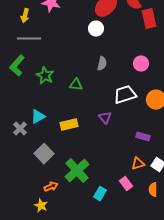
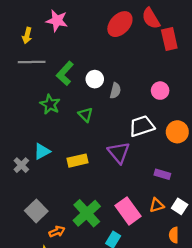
white circle: (96, 29) -> (95, 79), moved
green L-shape: (17, 66) -> (65, 73), moved
green triangle: (76, 85) -> (86, 115), turned 40
purple triangle: (105, 118) -> (119, 152), size x1.5
gray square: (44, 154) -> (36, 211), moved
pink rectangle: (126, 184) -> (128, 211), moved, size x1.6

